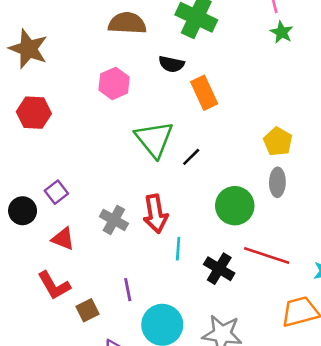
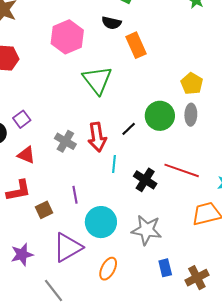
pink hexagon: (114, 83) -> (67, 37), size x1.4
black line: (191, 157) -> (129, 129), moved
green circle: (235, 206) -> (160, 116), moved
red L-shape: (54, 286) -> (19, 191), turned -72

